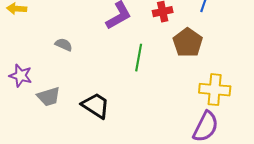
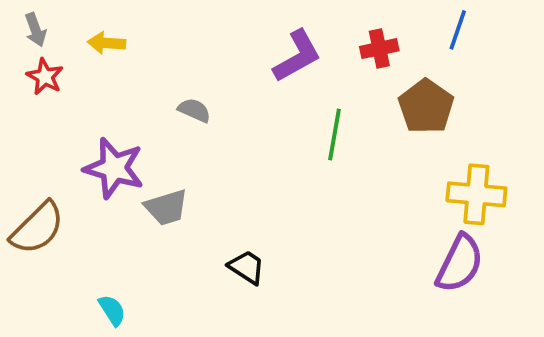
purple star: (21, 76) -> (114, 168), size x1.4
black trapezoid: (96, 106) -> (247, 267), moved, size x0.7

